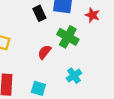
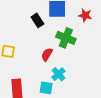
cyan cross: (74, 76) -> (58, 74), moved

